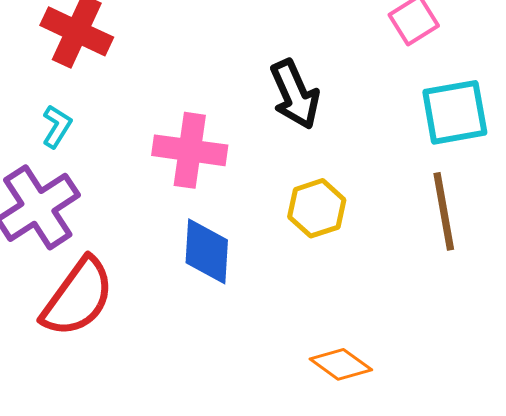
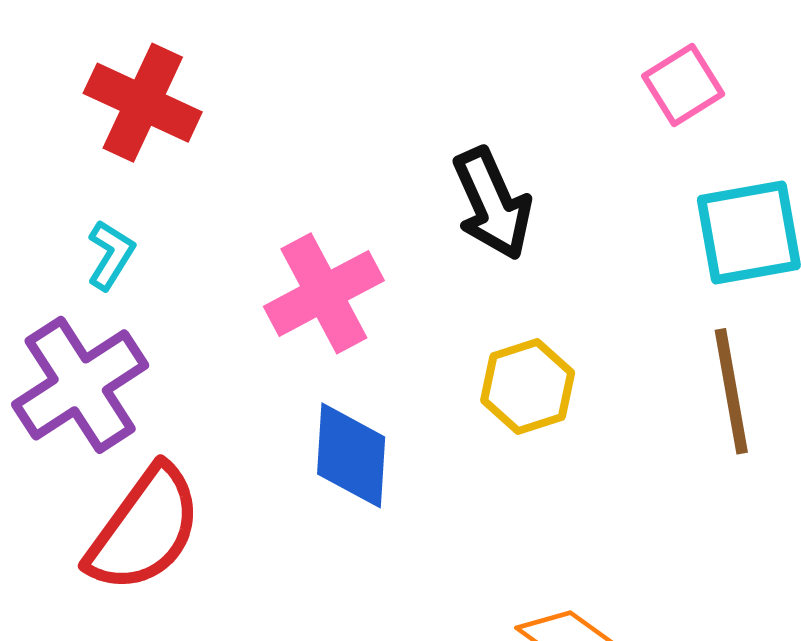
pink cross: (190, 150) -> (324, 293), turned -36

